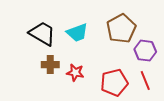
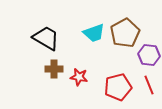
cyan trapezoid: (77, 33) -> (94, 33), moved

